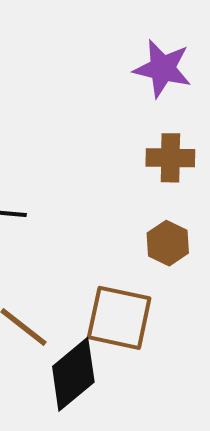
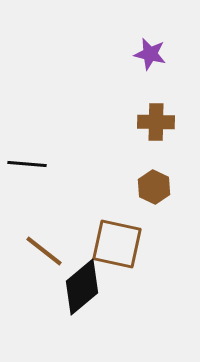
purple star: (163, 69) -> (150, 54), size x0.7

